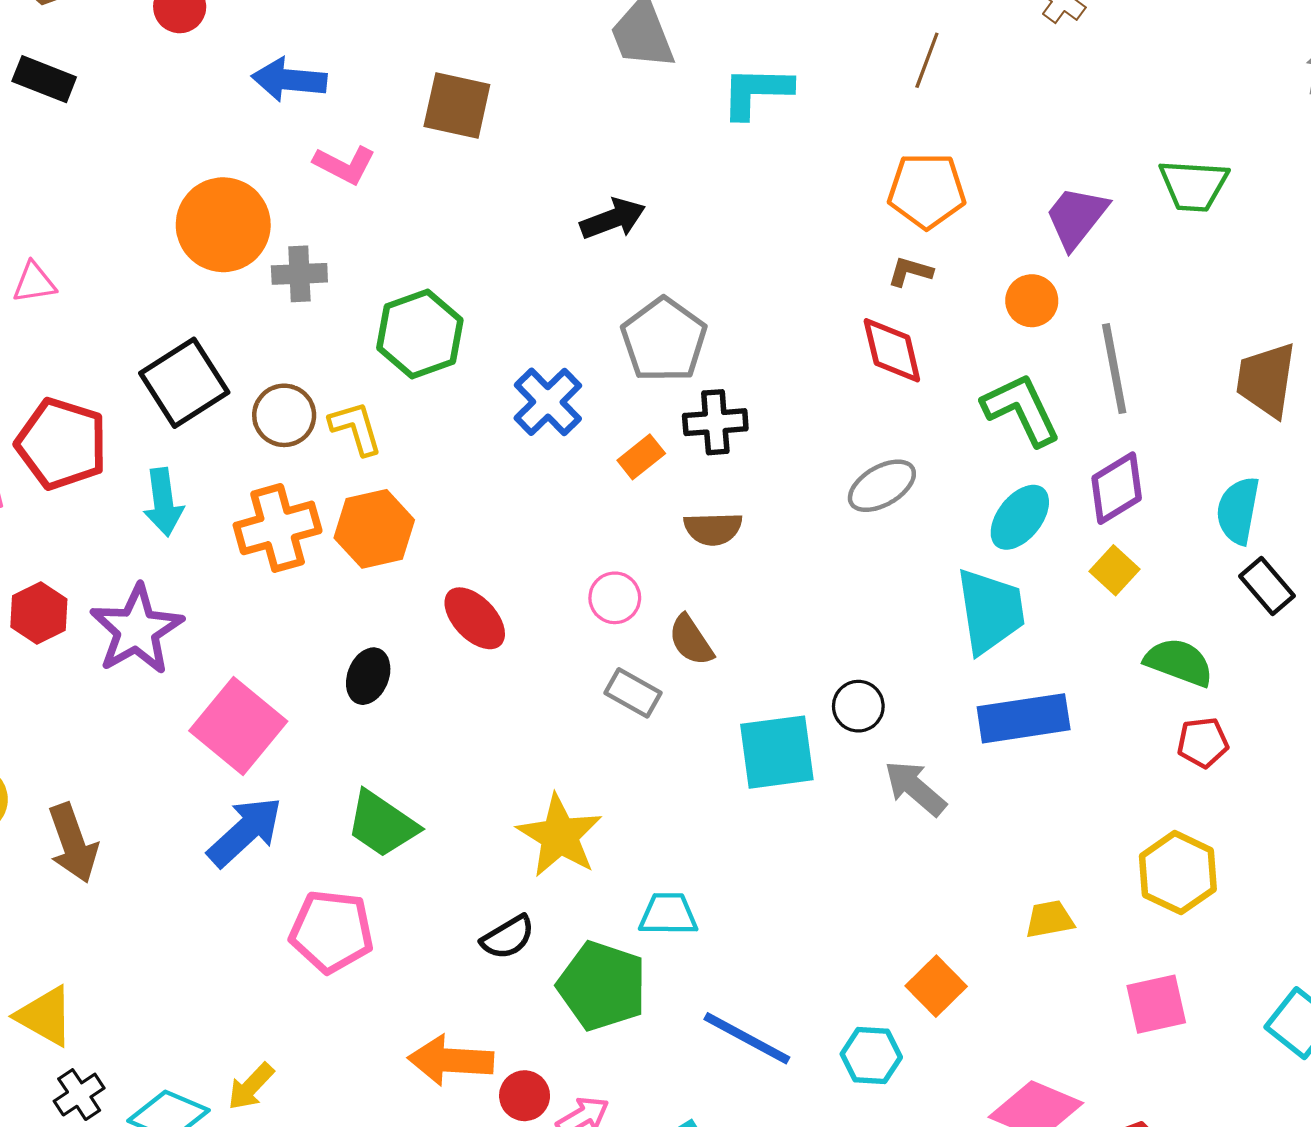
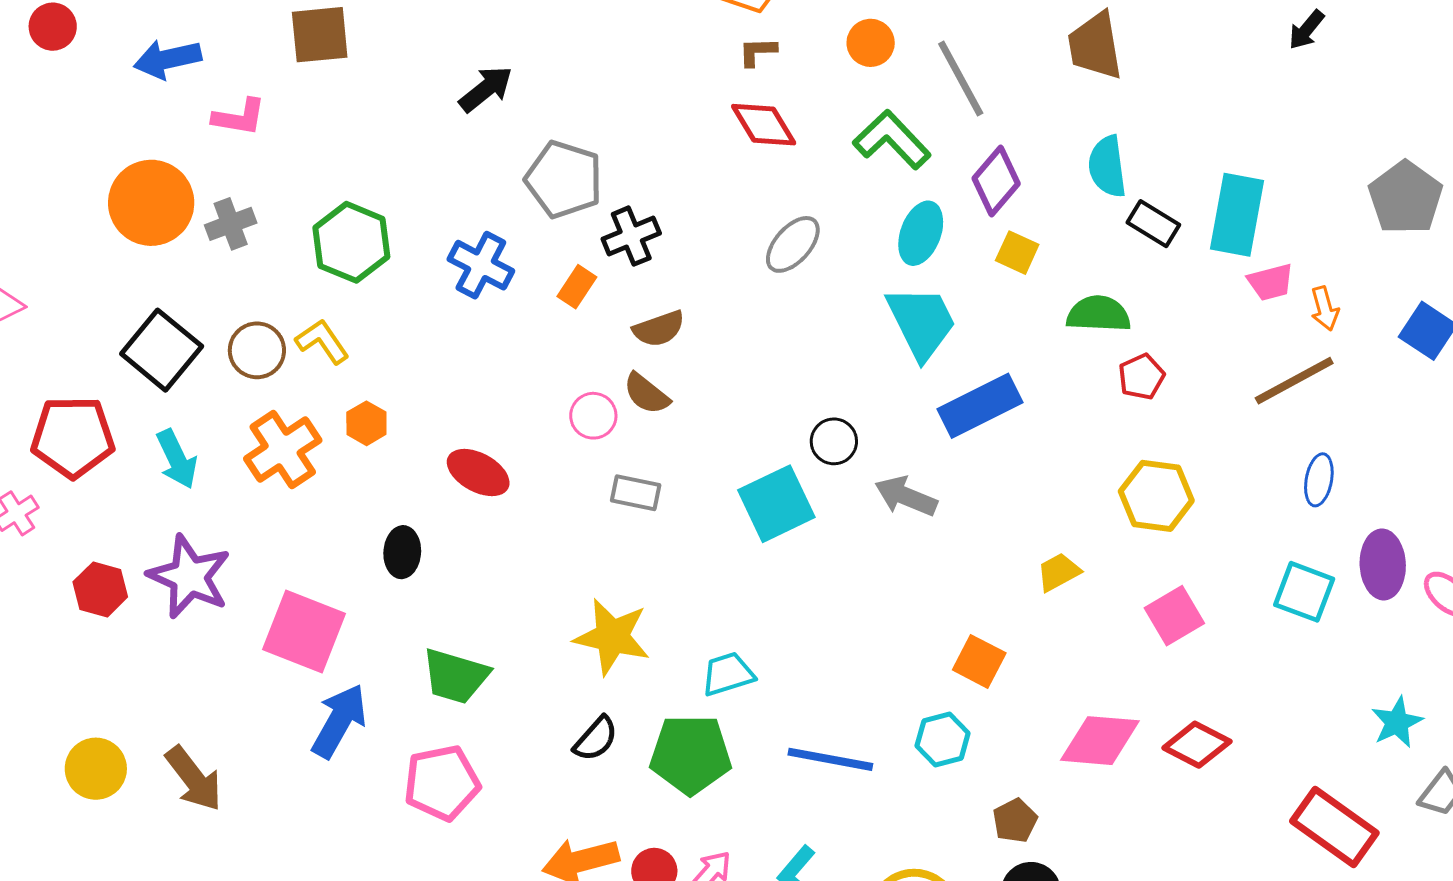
orange hexagon: (374, 529) -> (366, 423), size x0.6
brown semicircle: (691, 640) -> (646, 394), moved

